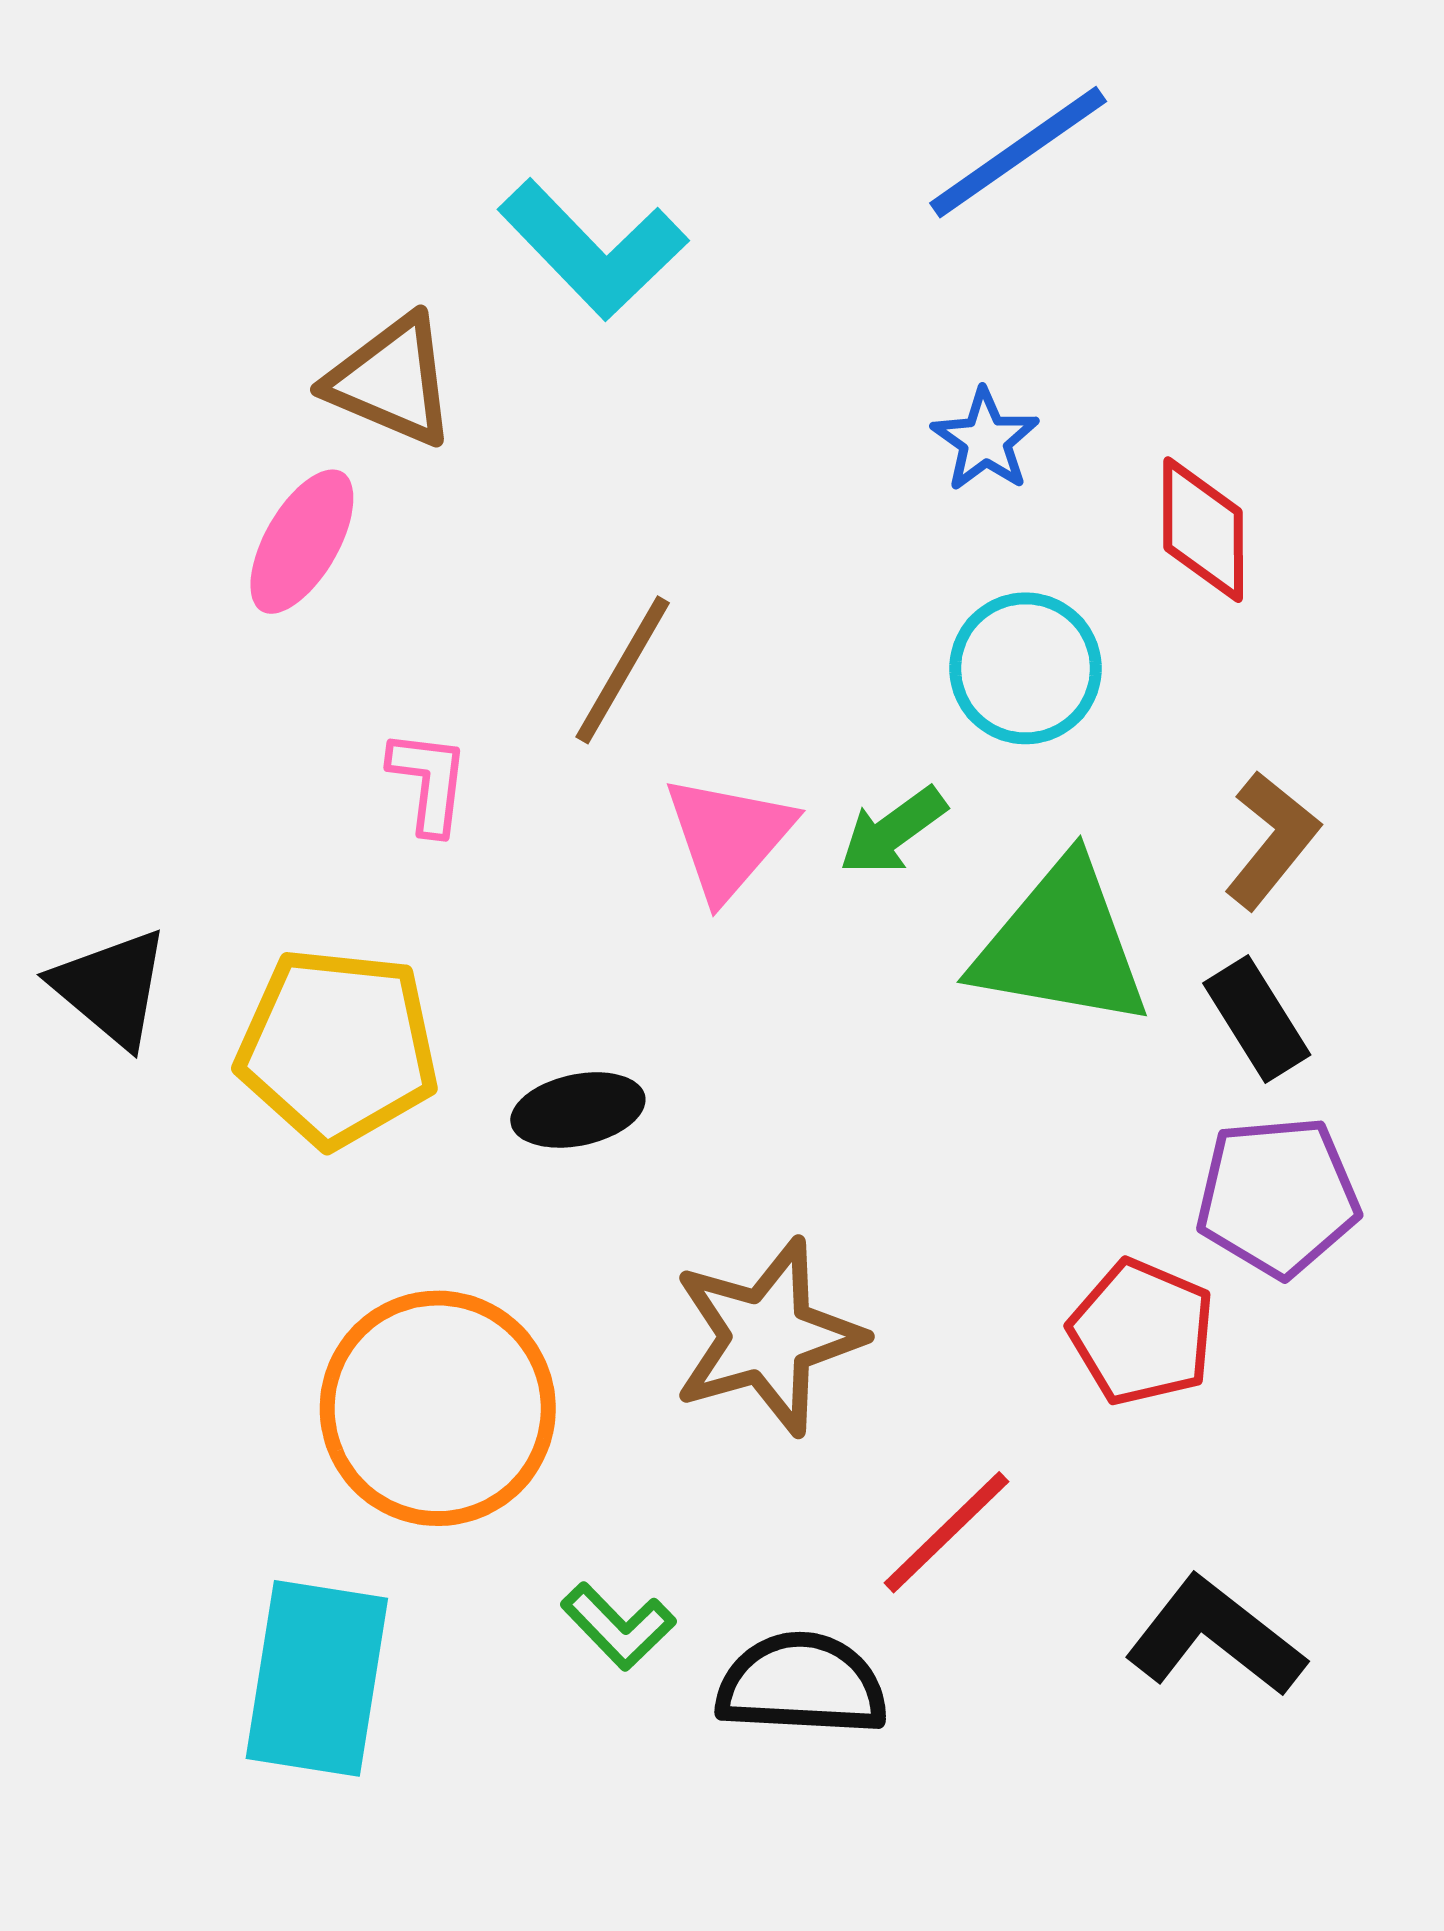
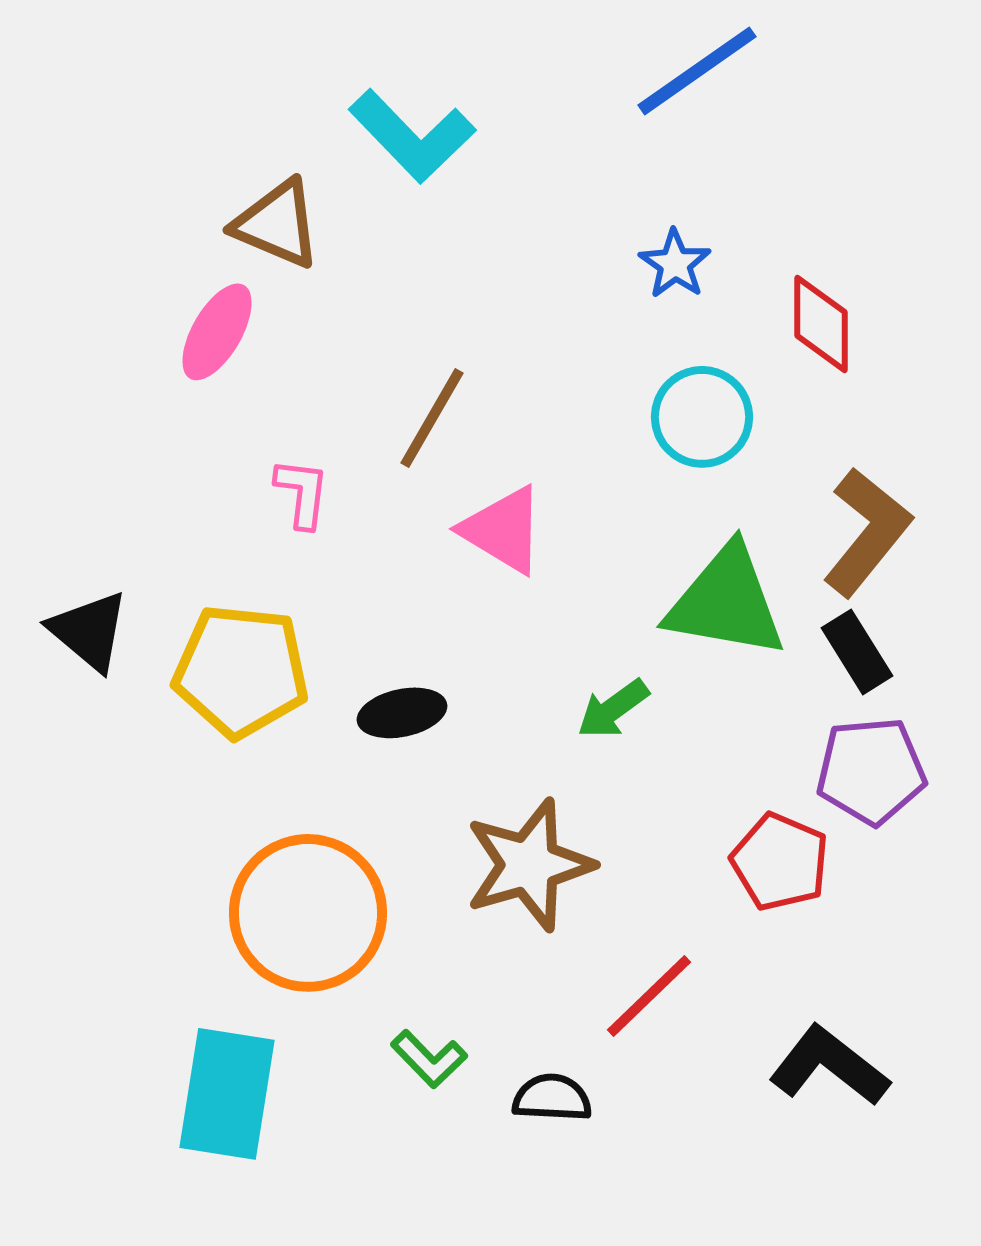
green arrow: (893, 831) -> (613, 709), moved
pink triangle: (729, 837) -> (503, 530), turned -40
brown L-shape: (1272, 840) -> (867, 532), size x1.4
black semicircle: (802, 1684) -> (552, 1098), size x0.7

